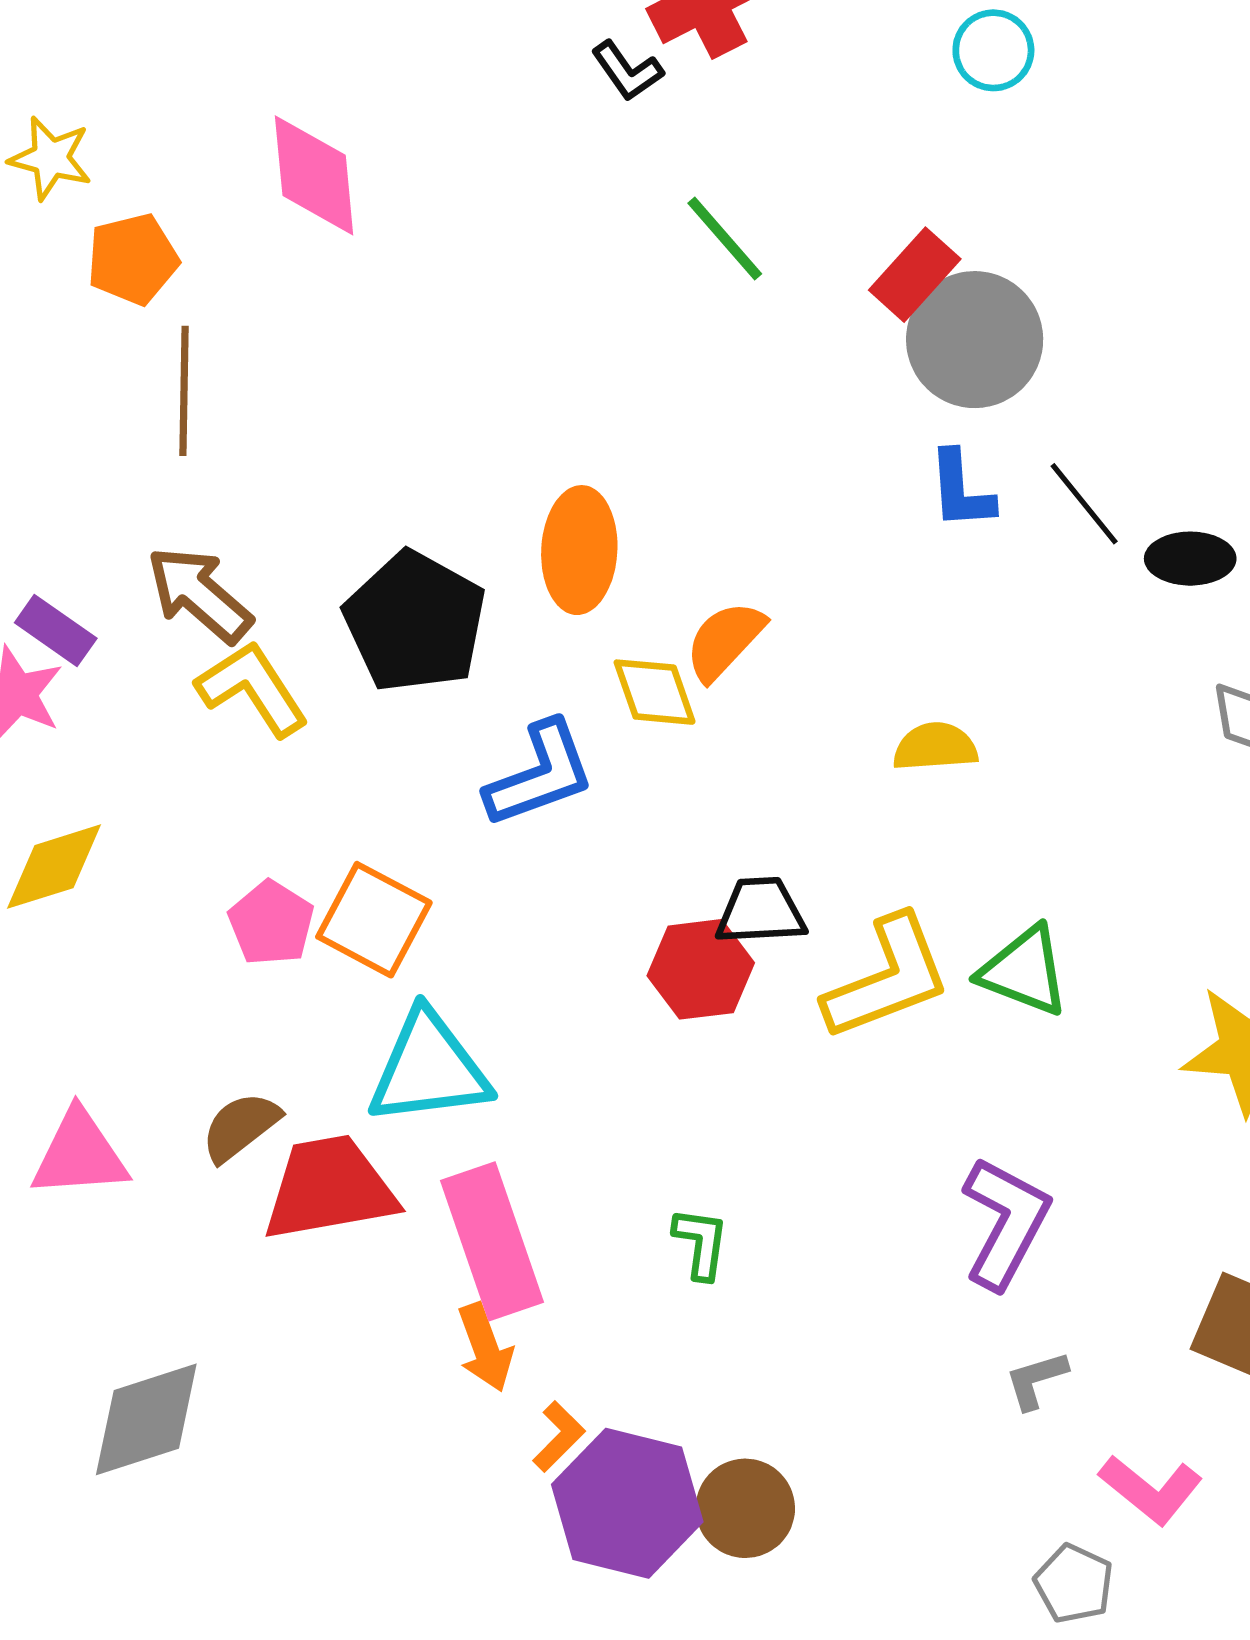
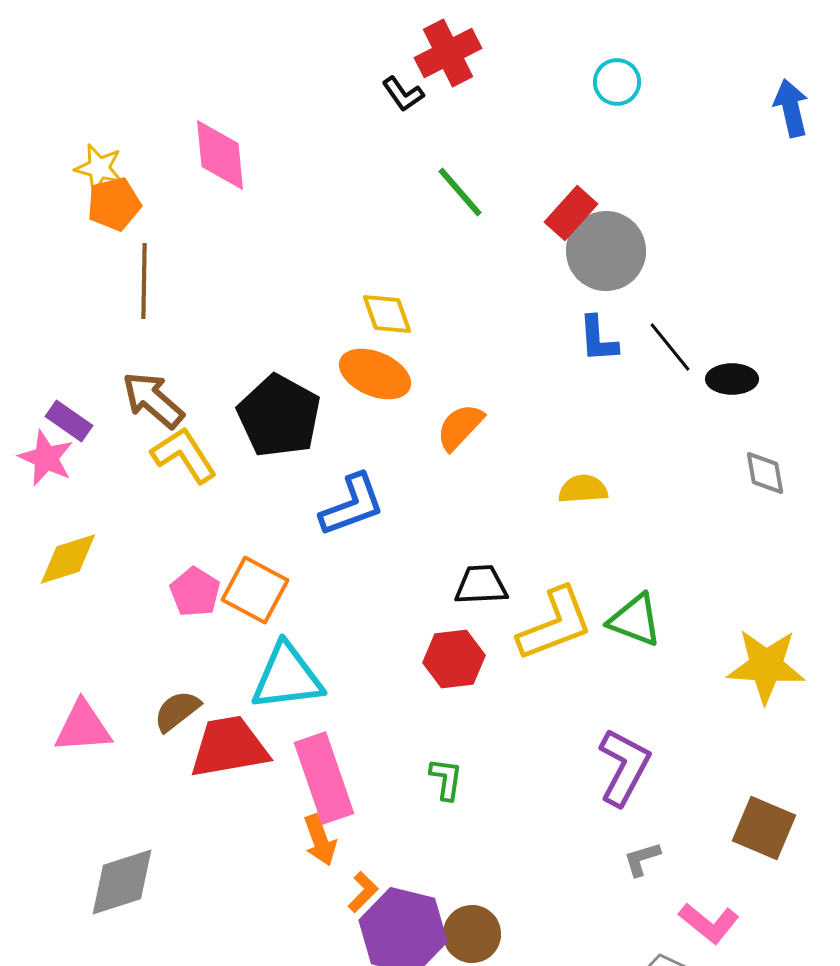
yellow star: (51, 158) -> (99, 168), moved
orange ellipse: (579, 550) -> (375, 374), turned -70
yellow diamond: (655, 692) -> (387, 314), moved
red hexagon: (701, 969) -> (454, 659), moved

